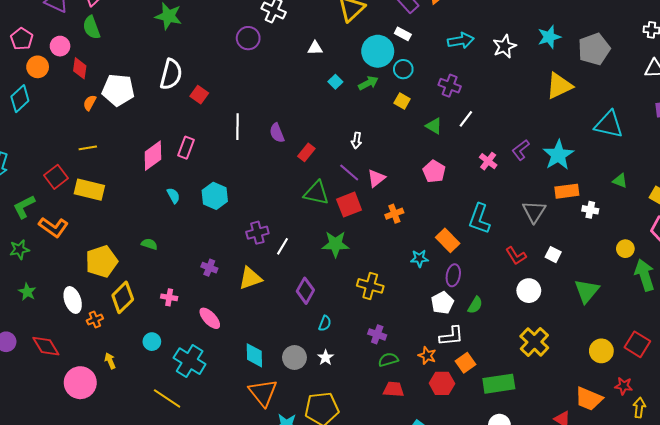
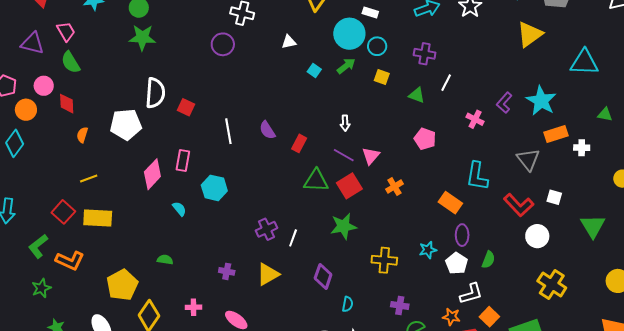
white pentagon: (118, 90) -> (126, 124), moved
cyan hexagon: (215, 196) -> (214, 188), moved
red L-shape: (516, 256) -> (519, 205), size x1.4
cyan star: (419, 258) -> (428, 250), moved

